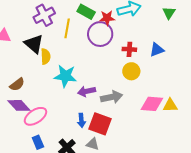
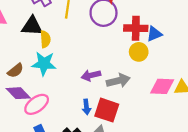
black triangle: (34, 44) -> (32, 26), turned -35
red cross: (129, 49) -> (136, 28), size x1.5
blue triangle: (157, 50) -> (154, 34), moved
cyan star: (65, 76) -> (44, 64), moved

